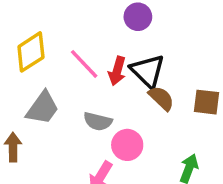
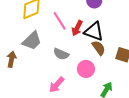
black triangle: (148, 71) -> (94, 31), turned -35
pink circle: (127, 145) -> (86, 69), moved

